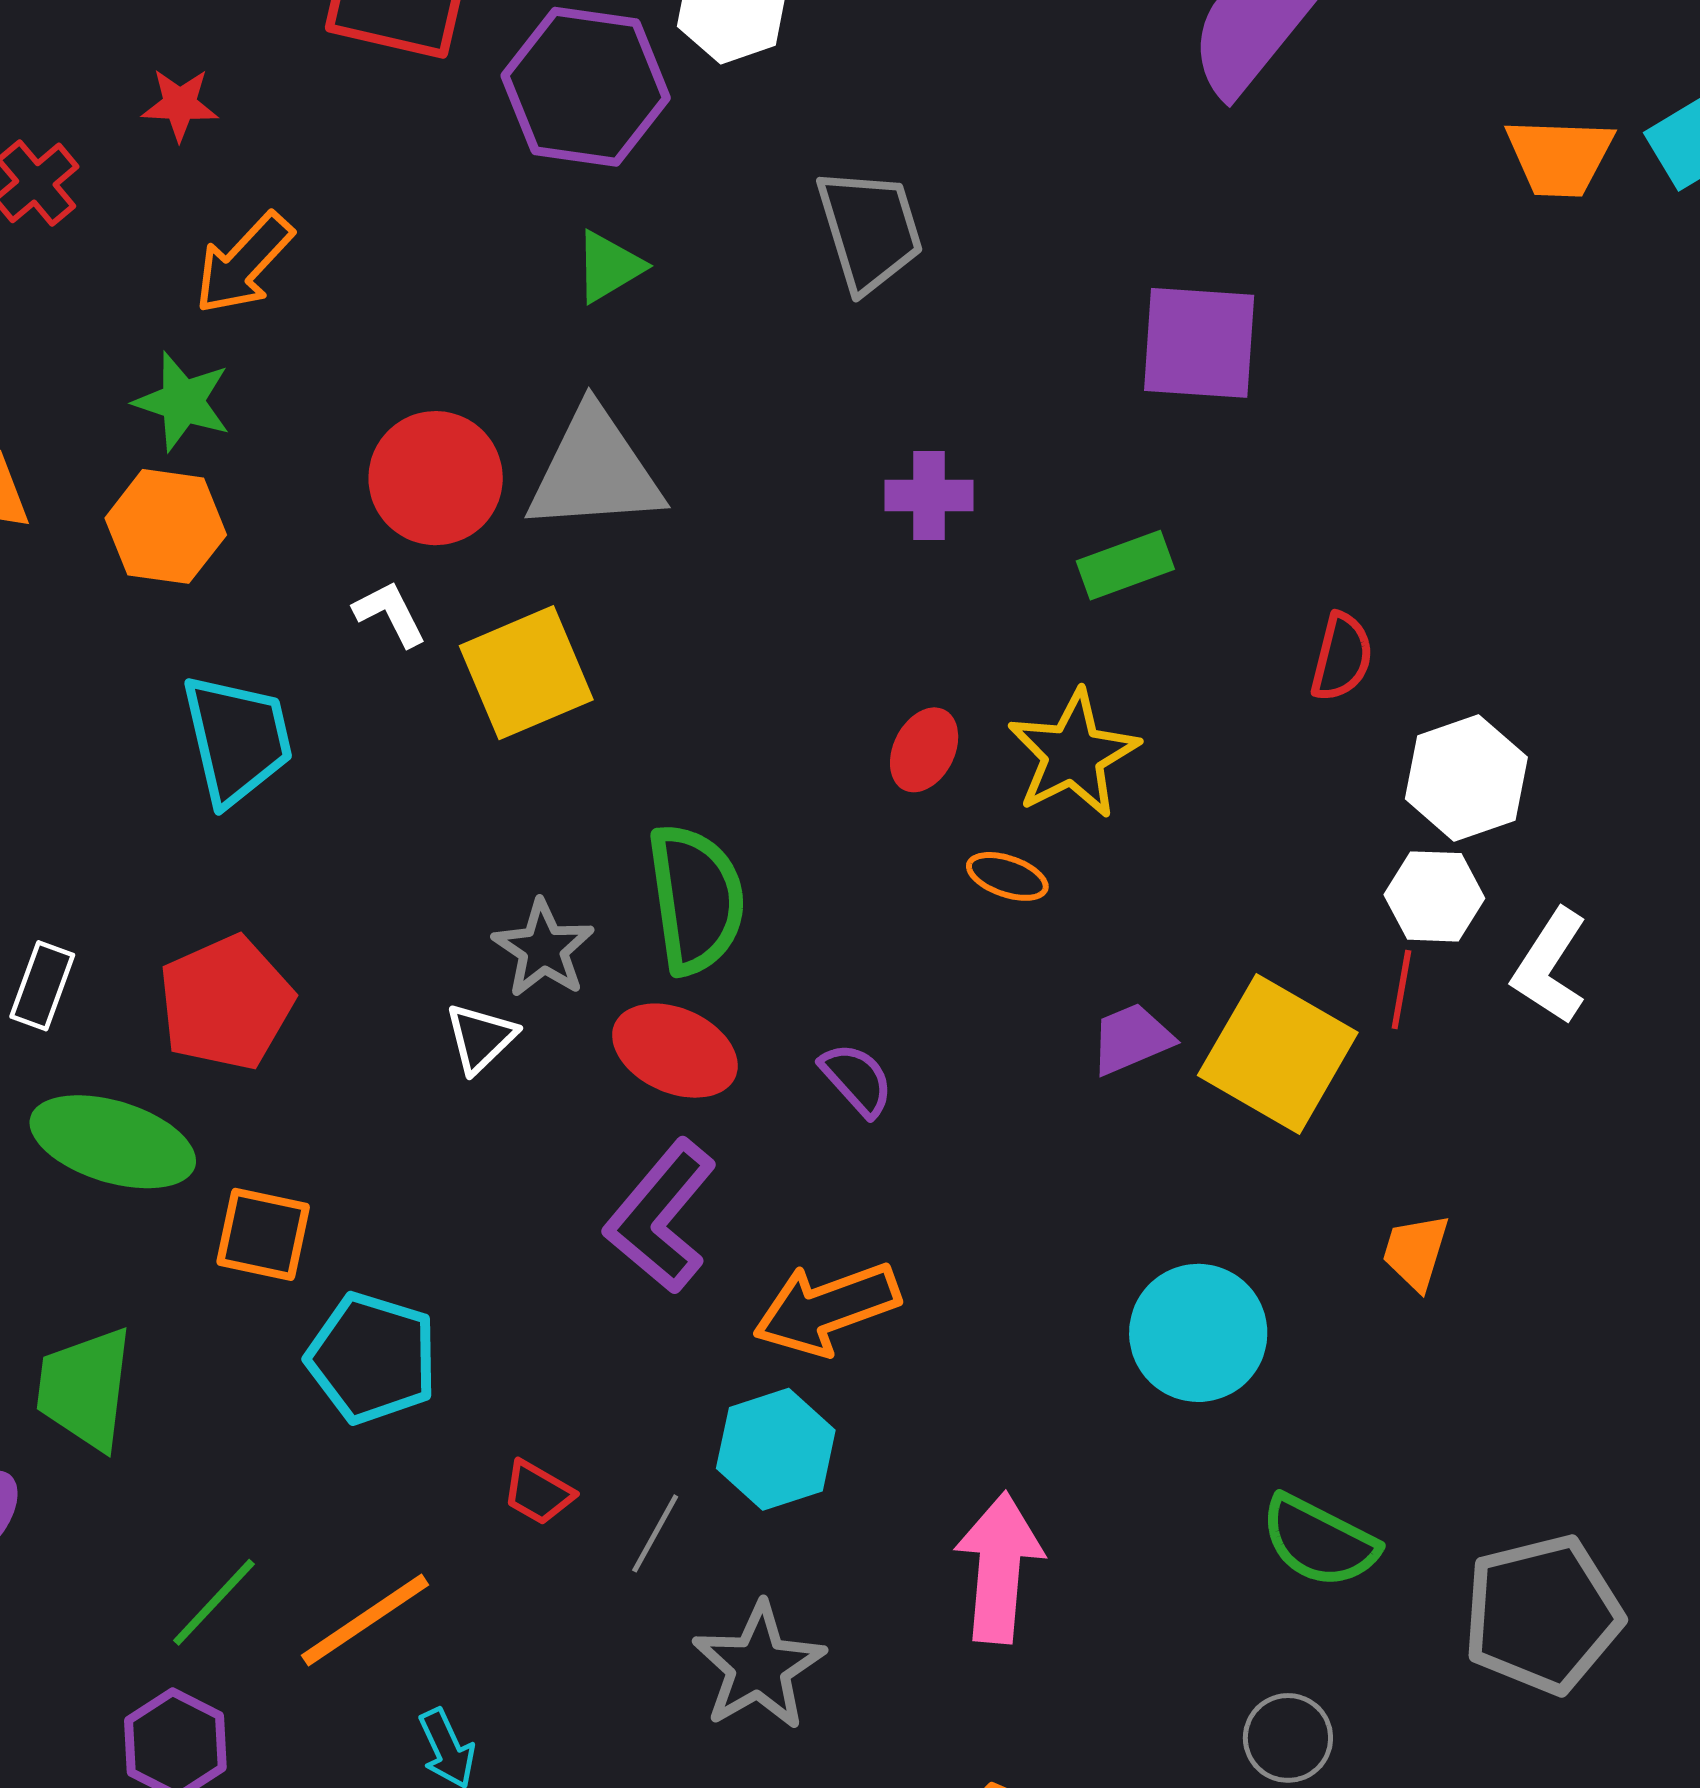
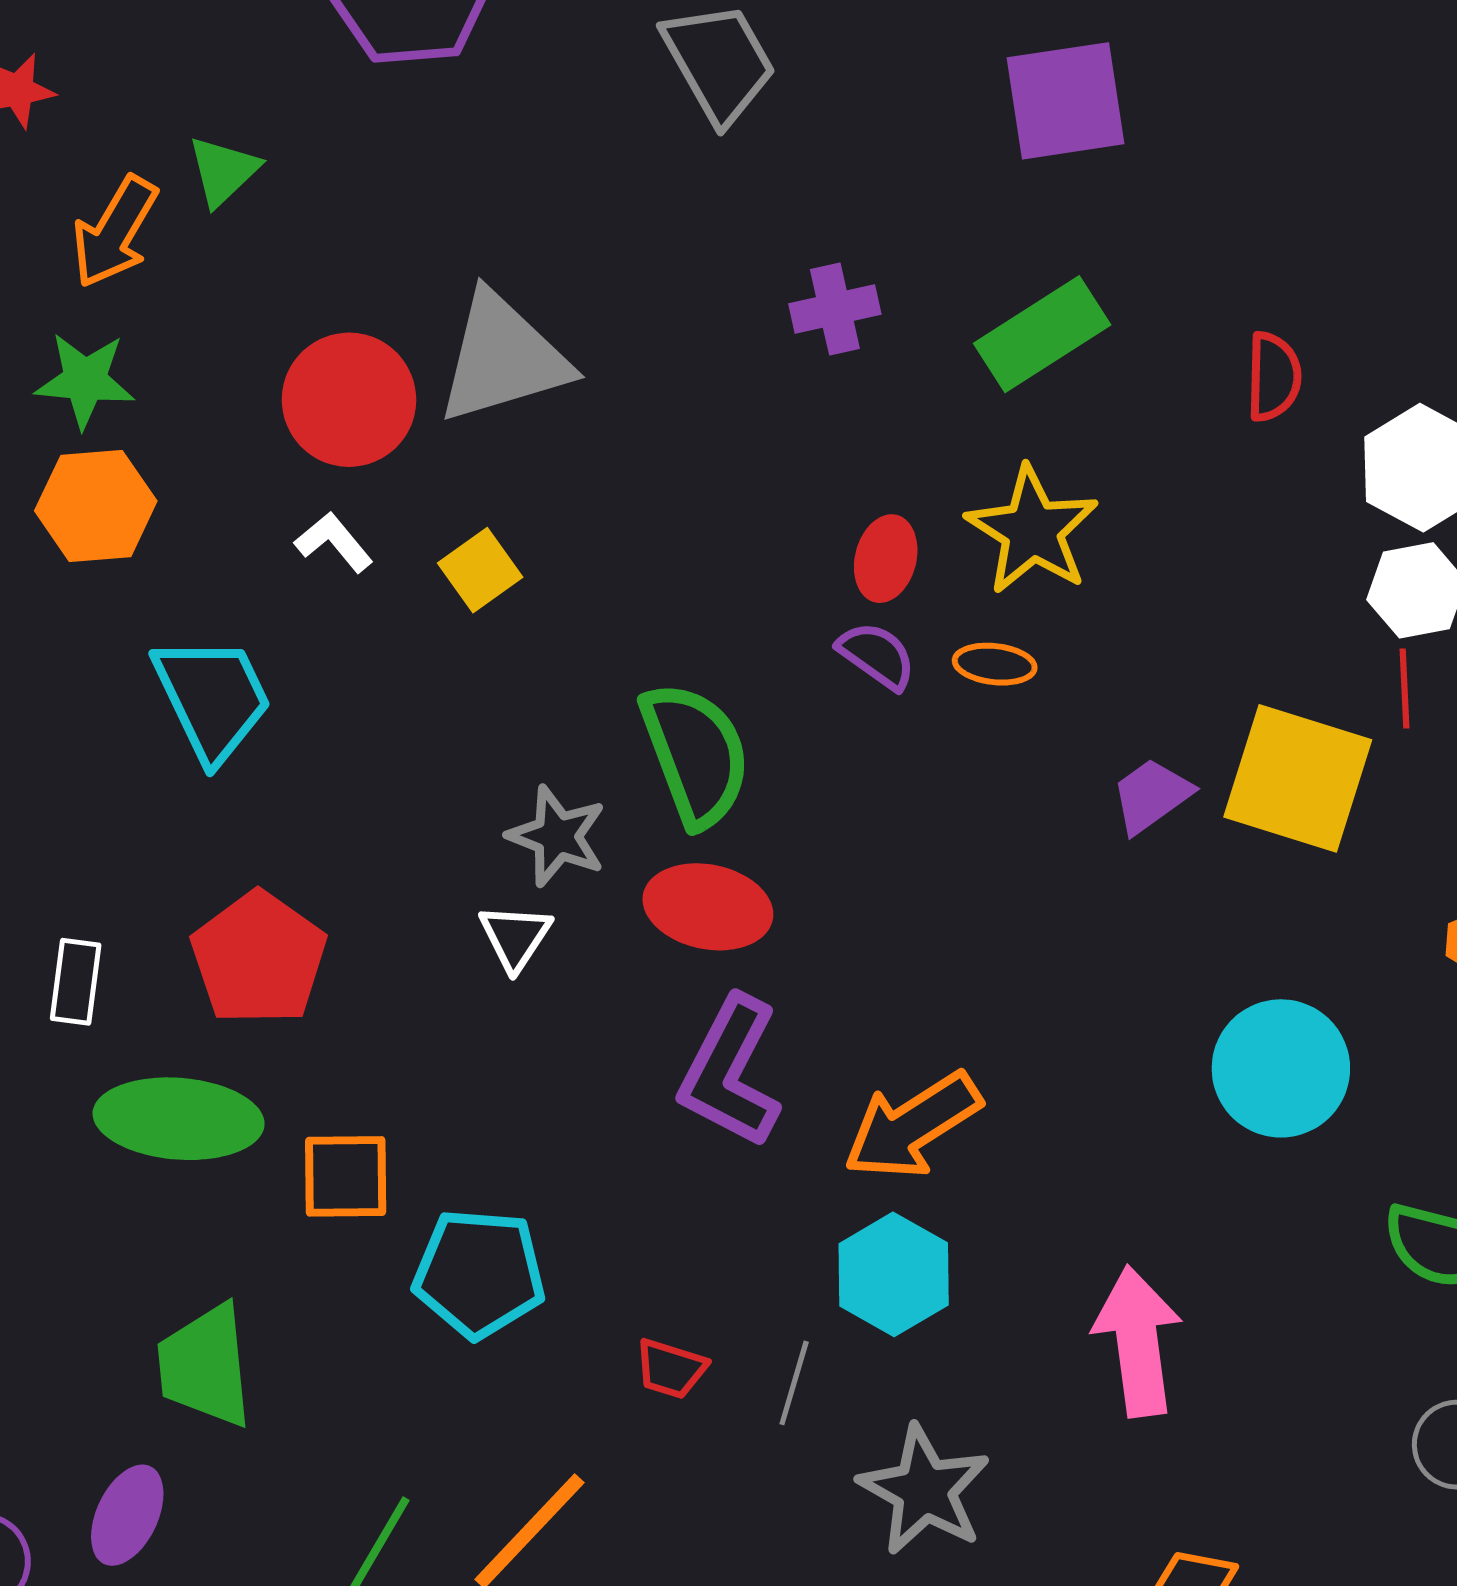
green triangle: (609, 267) -> (223, 171), moved
green rectangle: (1125, 565) -> (1042, 334), size x1.4
yellow square: (526, 673) -> (480, 570), size x0.6
purple semicircle: (857, 1079) -> (877, 655), moved

